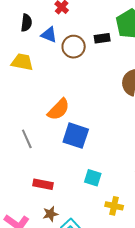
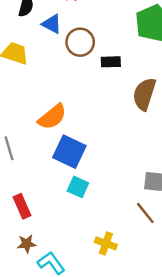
black rectangle: (102, 38) -> (111, 62), moved
cyan square: (93, 178) -> (78, 187), moved
red rectangle: (43, 184) -> (22, 206), turned 48

